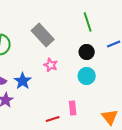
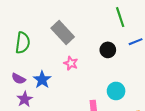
green line: (88, 22) -> (120, 17), moved
cyan circle: (87, 76) -> (116, 91), moved

